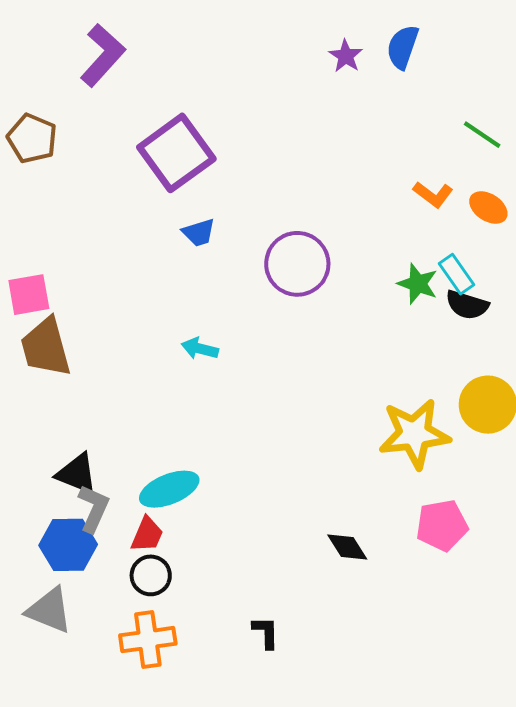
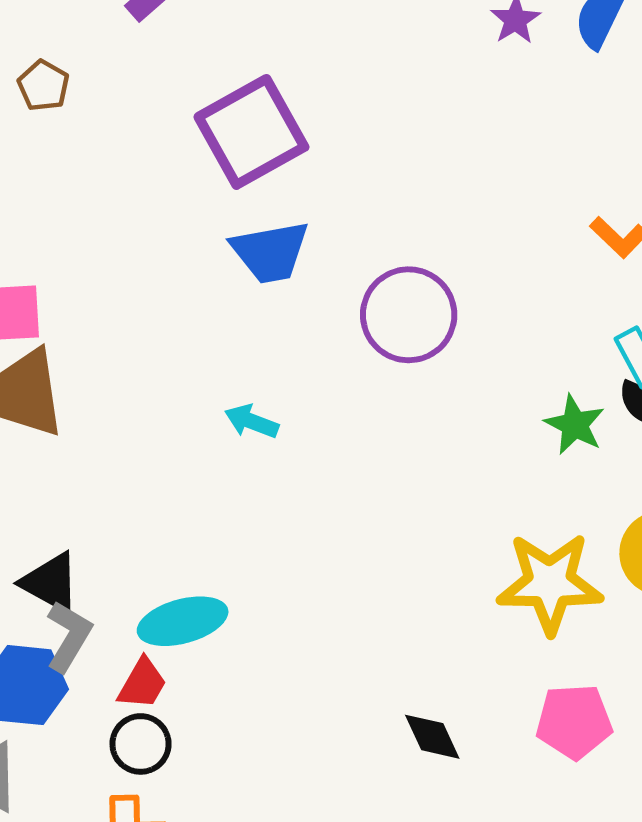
brown pentagon: (32, 138) -> (43, 86), size x0.7
blue trapezoid: (199, 233) -> (270, 252), size x1.6
green star: (418, 284) -> (575, 425), moved

